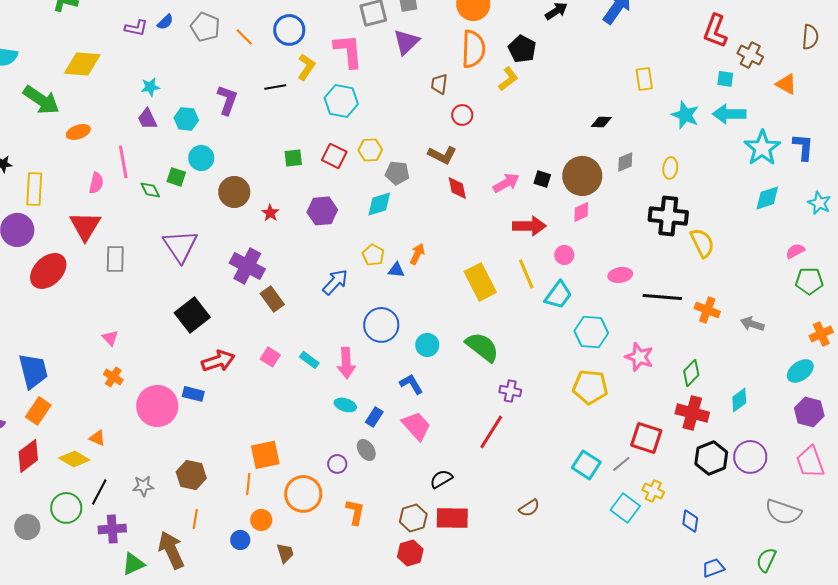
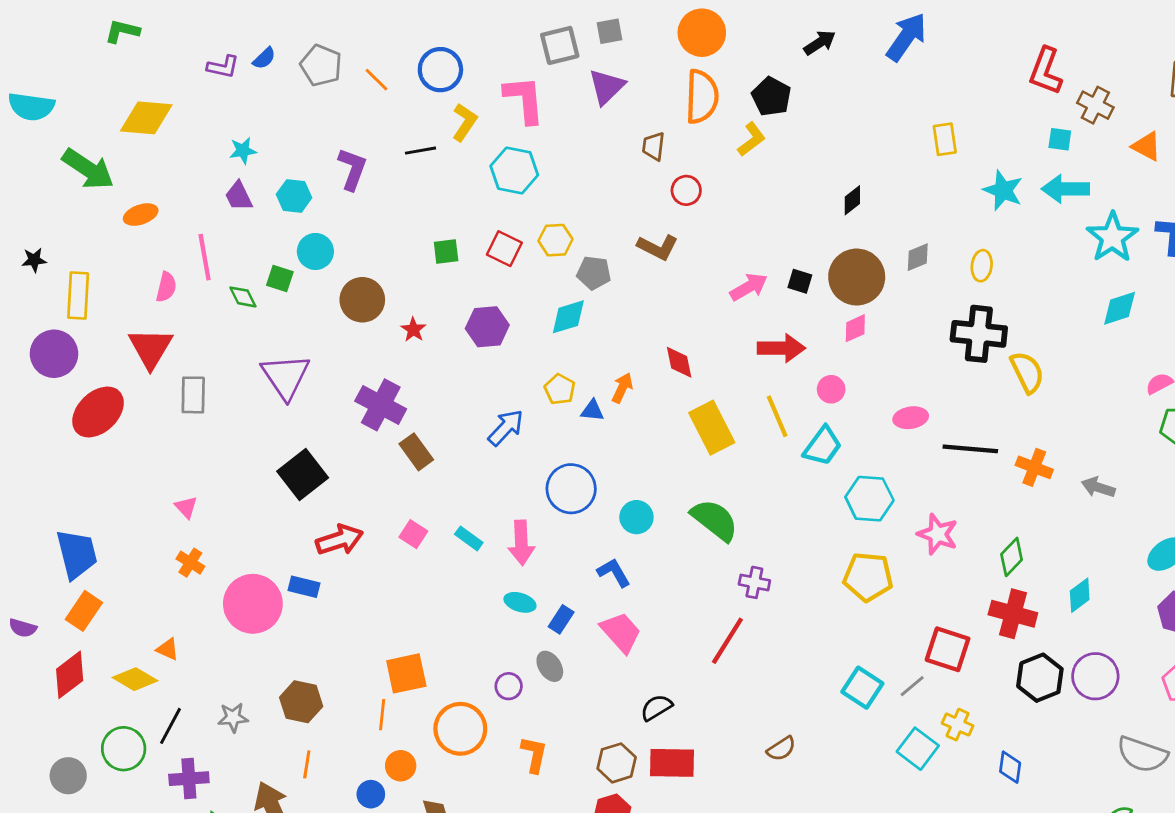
black diamond: (601, 122) -> (852, 200), moved, turned -40
red diamond: (457, 188) -> (679, 362), moved

